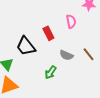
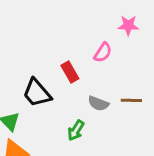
pink semicircle: (71, 21) -> (103, 52), turned 48
brown line: (88, 54) -> (131, 100), turned -48

